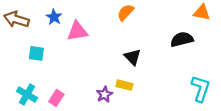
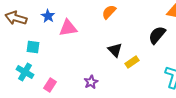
black semicircle: (182, 39) -> (157, 35), turned -36
yellow rectangle: (124, 85) -> (132, 62), moved, turned -48
cyan cross: (27, 94) -> (25, 72), moved

